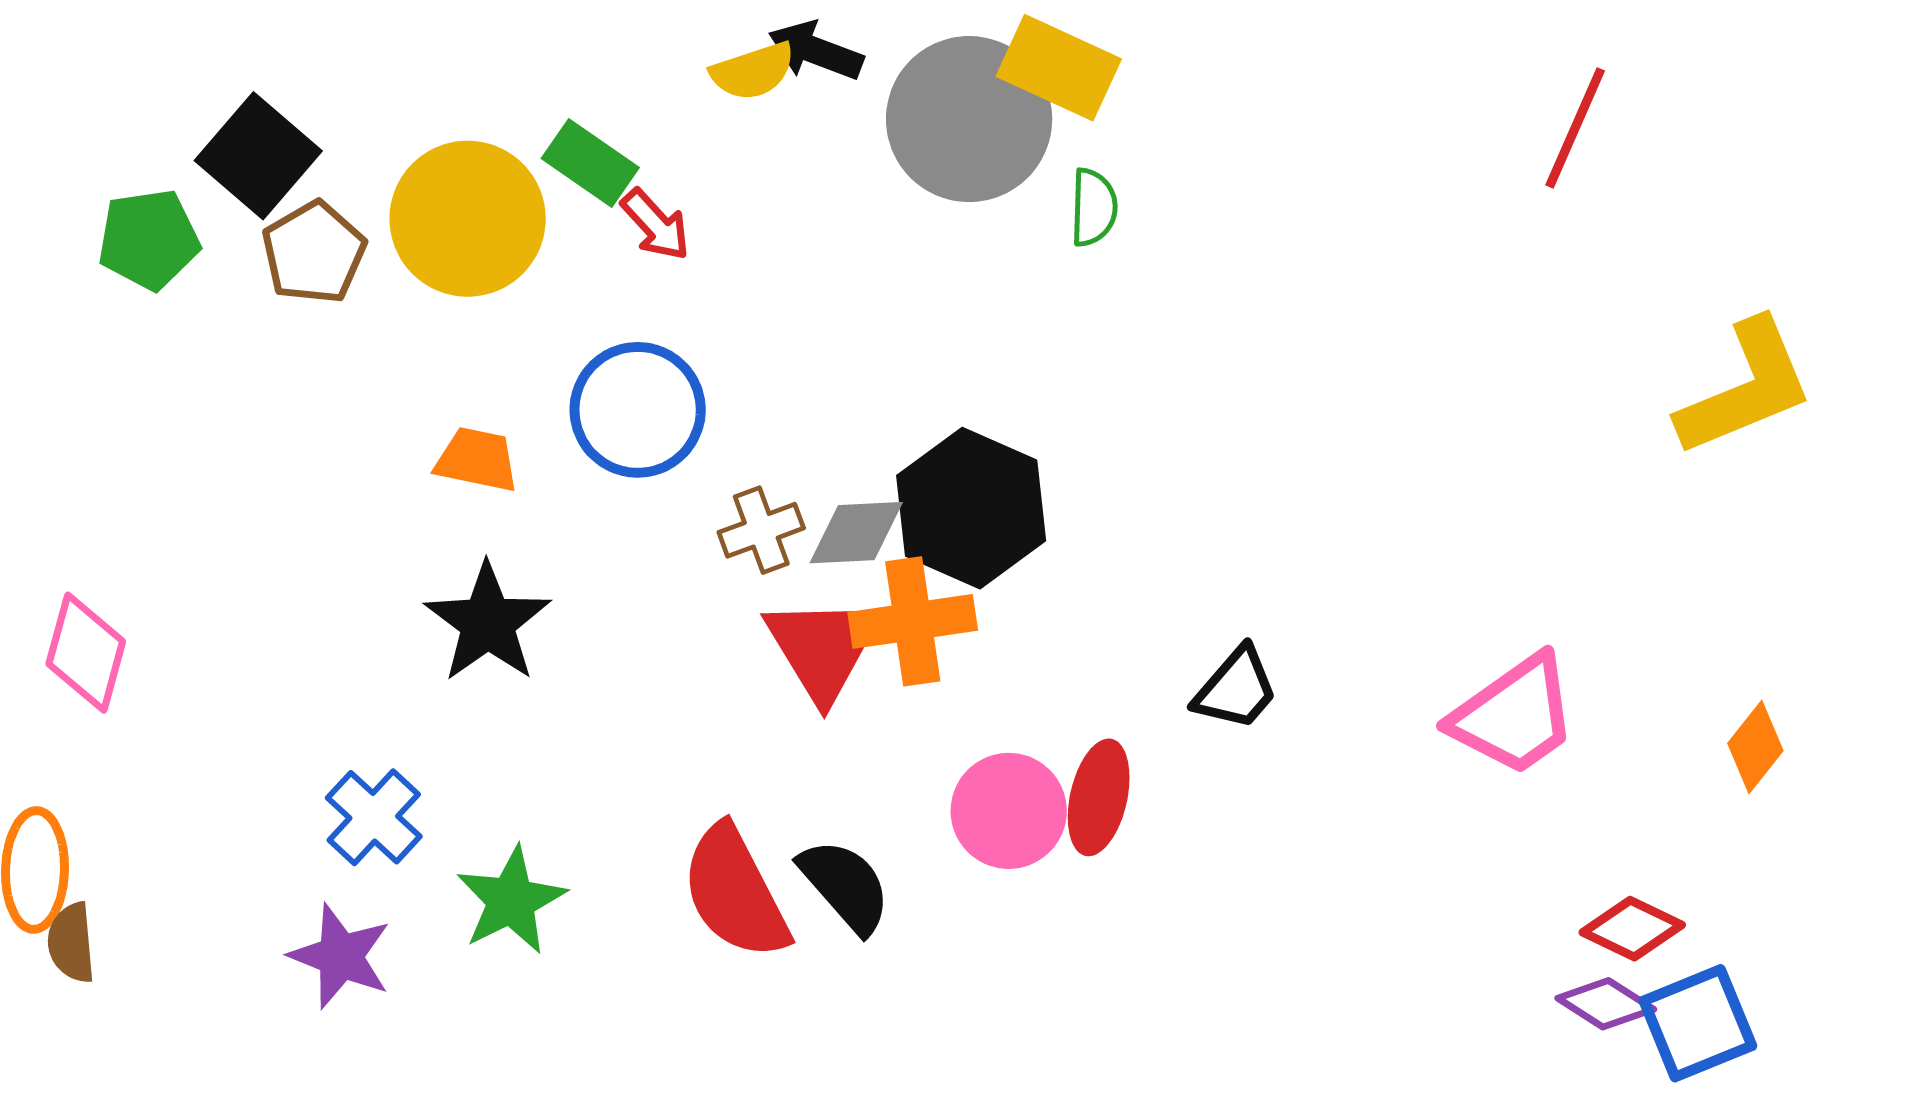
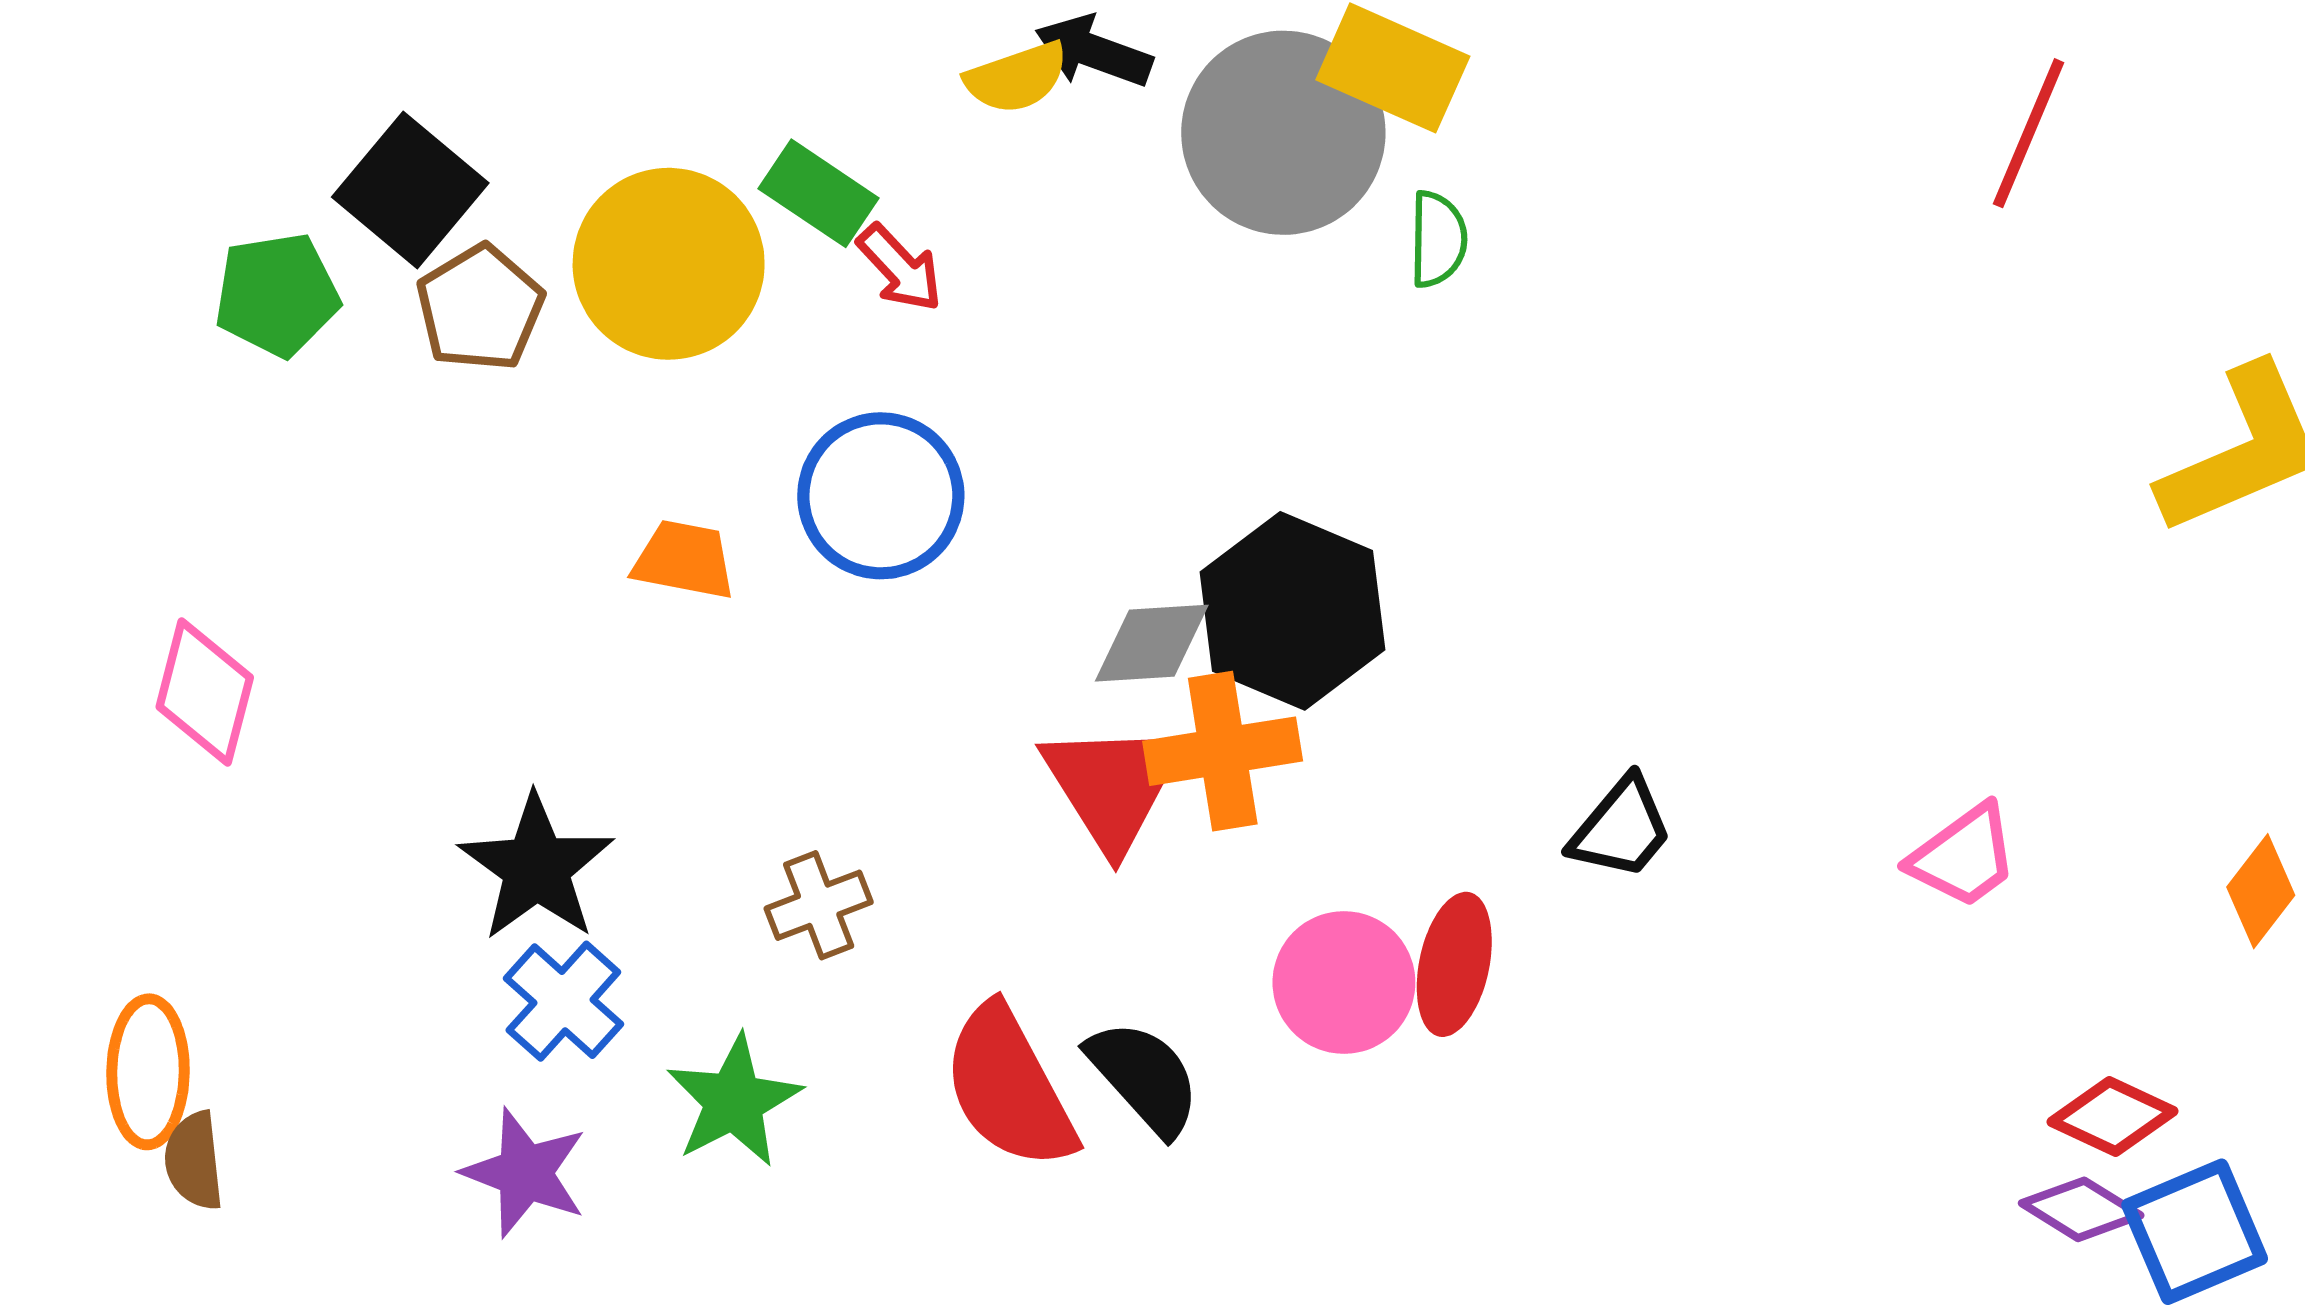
brown cross: (761, 530) -> (819, 905), moved
black star: (488, 623) -> (536, 868), moved
pink diamond: (86, 653) -> (205, 692), moved
pink trapezoid: (1514, 715) -> (1964, 856), size x0.7

